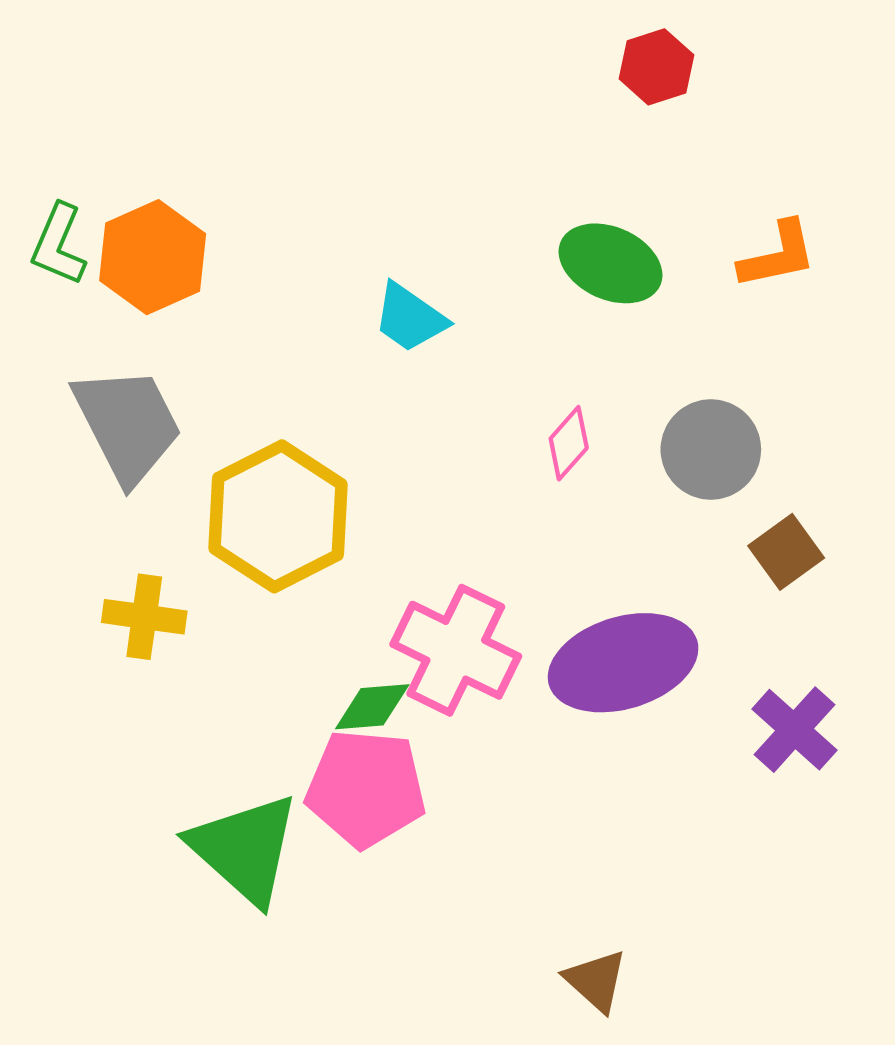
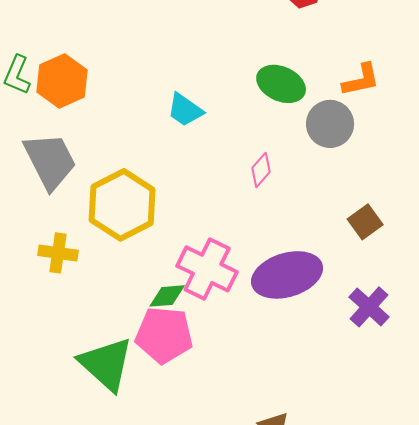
gray circle: (711, 449) -> (330, 124), moved

